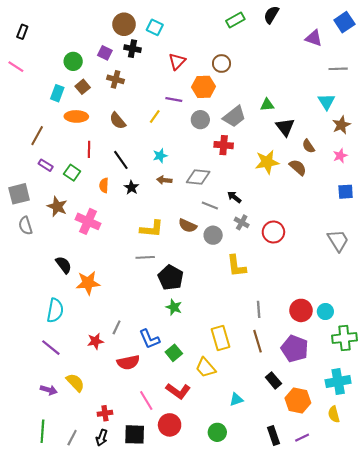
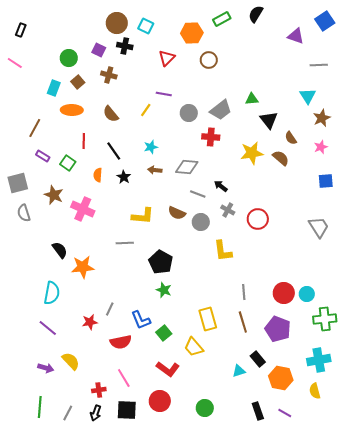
orange hexagon: (204, 87) -> (192, 33), moved
gray line: (145, 257) -> (125, 243), moved
cyan triangle: (236, 399) -> (239, 371), moved
pink line: (146, 401) -> (124, 378), moved
purple line: (302, 438) -> (285, 413), turned 56

